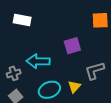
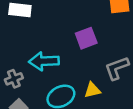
yellow triangle: (74, 87) -> (92, 90), turned 40

